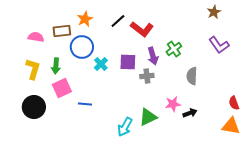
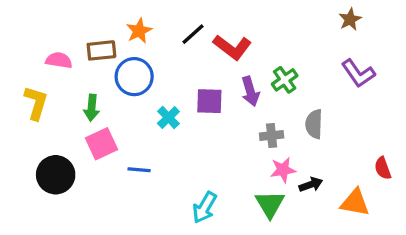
cyan cross: (101, 64) -> (168, 118), moved
yellow L-shape: (33, 69) -> (36, 103), moved
gray cross: (147, 76) -> (272, 135), moved
green triangle: (148, 117) -> (270, 204), moved, turned -36
orange triangle: (231, 126) -> (355, 203), moved

